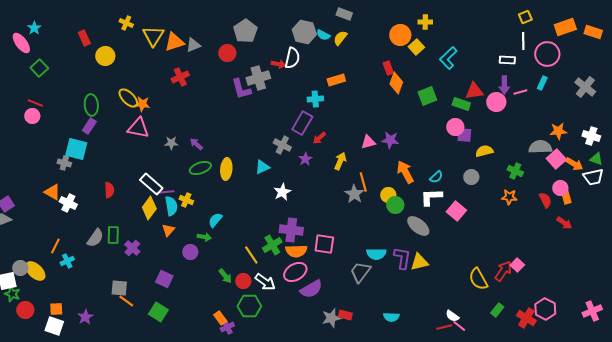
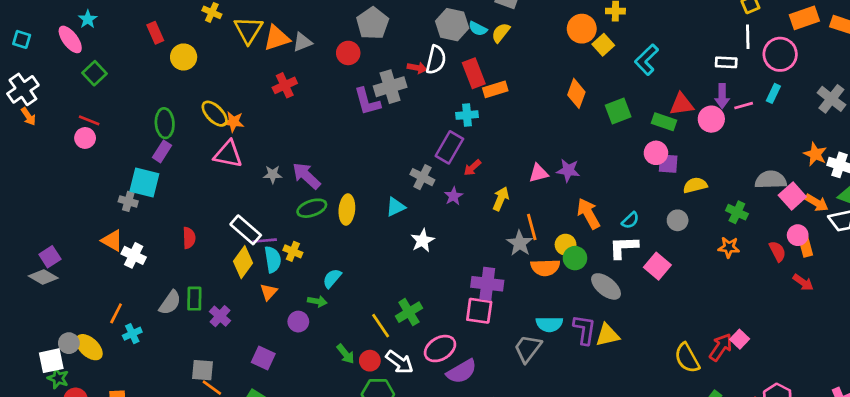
red rectangle: (388, 68) -> (474, 73), moved, size x1.5
orange star: (558, 131) -> (815, 154), moved, turned 30
purple arrow: (196, 144) -> (306, 176), size x1.6
purple cross: (291, 230) -> (487, 284), moved
orange semicircle: (296, 251) -> (545, 268), moved

